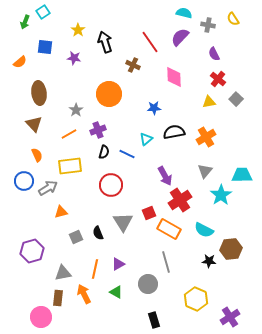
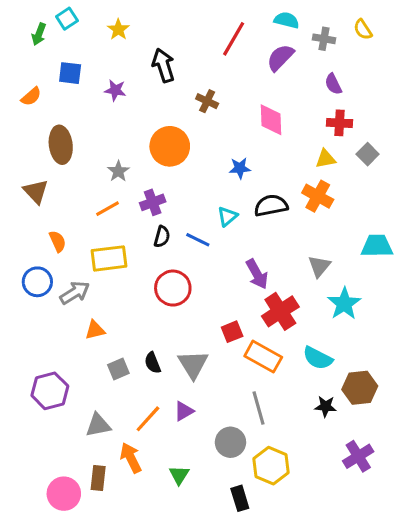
yellow star: (78, 30) -> (118, 29), moved
red line: (150, 42) -> (234, 39), moved, turned 65
red cross: (218, 79) -> (340, 123), turned -35
brown triangle: (34, 124) -> (36, 191), moved
orange cross: (206, 137) -> (318, 196), moved, turned -30
cyan trapezoid: (242, 175) -> (377, 246), moved
gray triangle: (123, 222) -> (193, 364), moved
orange line: (95, 269) -> (148, 419), turned 30
green triangle: (116, 292) -> (179, 475), moved, turned 32
brown rectangle: (58, 298) -> (98, 478), moved
yellow hexagon: (196, 299) -> (271, 466), moved
purple cross: (230, 317) -> (358, 456), moved

